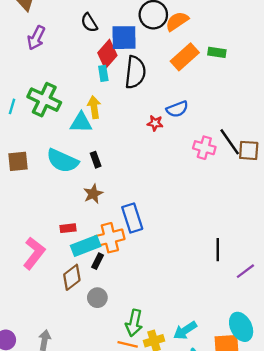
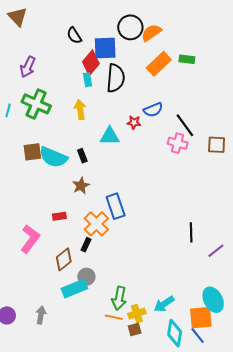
purple arrow: (36, 38) -> (28, 67), moved
cyan triangle: (81, 123) -> (110, 136), moved
black line: (230, 142) -> (185, 125), moved
brown square: (18, 161) -> (32, 152), moved
orange cross: (110, 238) -> (96, 224), turned -30
cyan rectangle: (86, 246) -> (74, 289), moved

